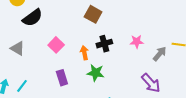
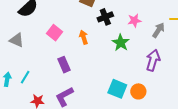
black cross: (104, 44) -> (105, 17), moved
green star: (96, 73) -> (121, 43), moved, turned 30
purple arrow: (151, 83) -> (153, 60), turned -115

